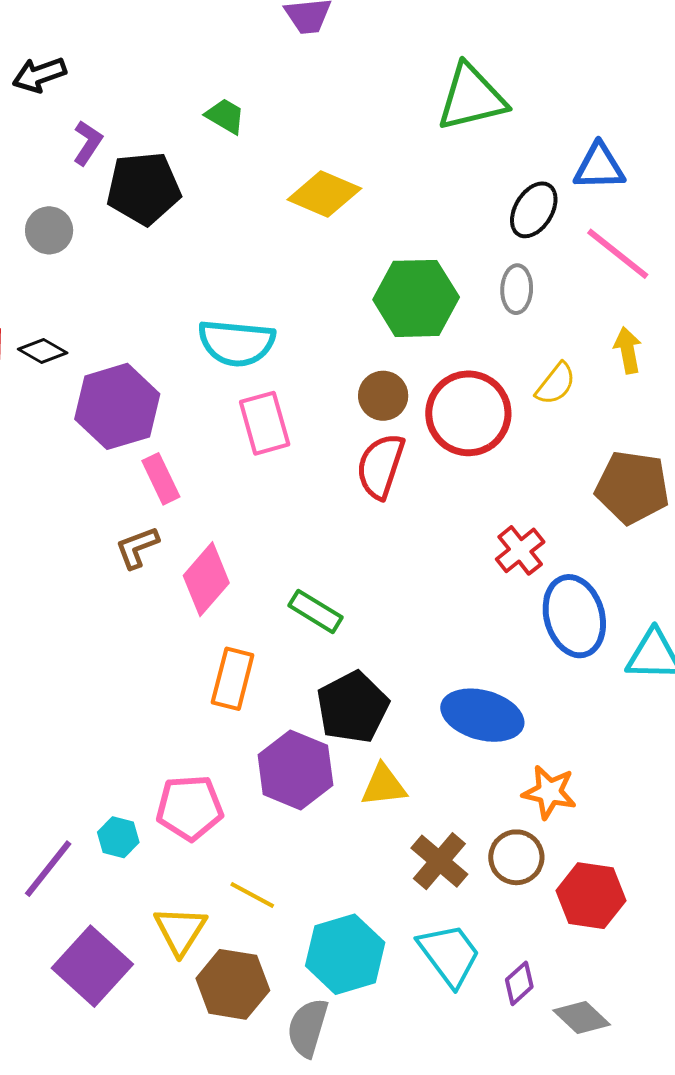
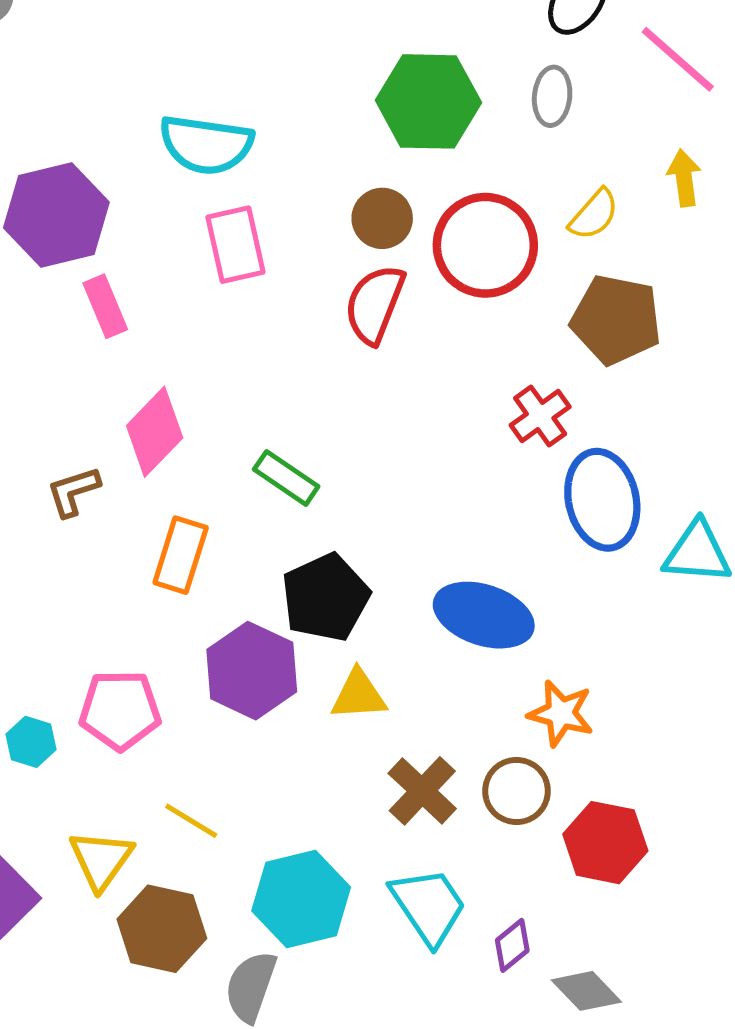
brown pentagon: (632, 487) -> (616, 320), moved
brown L-shape: (137, 547) -> (73, 492), moved

